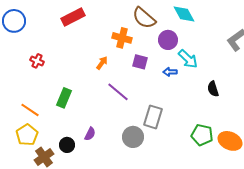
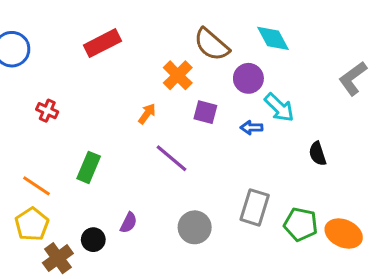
orange cross: (122, 38) -> (178, 75), turned 30
gray rectangle: (153, 117) -> (255, 207), moved

